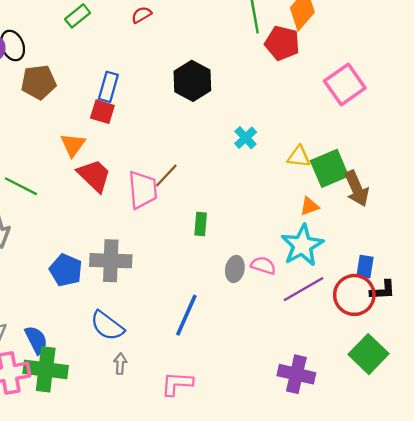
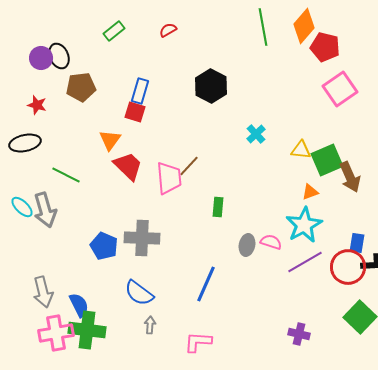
red pentagon: (282, 43) -> (325, 47), moved
purple cross: (296, 374) -> (299, 334), size x0.7

